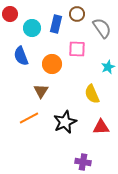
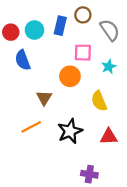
red circle: (10, 14) -> (11, 32), moved
orange circle: (52, 64) -> (70, 76), moved
cyan star: (108, 67) -> (109, 67), moved

